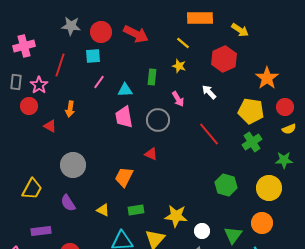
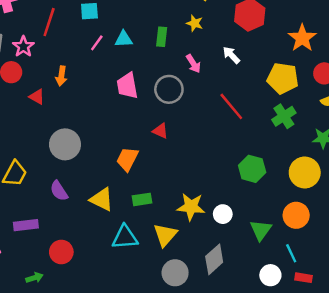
cyan triangle: (125, 90) -> (124, 39), moved
yellow triangle: (103, 210) -> (102, 199), size x1.5
white circle: (202, 231) -> (223, 214), moved

